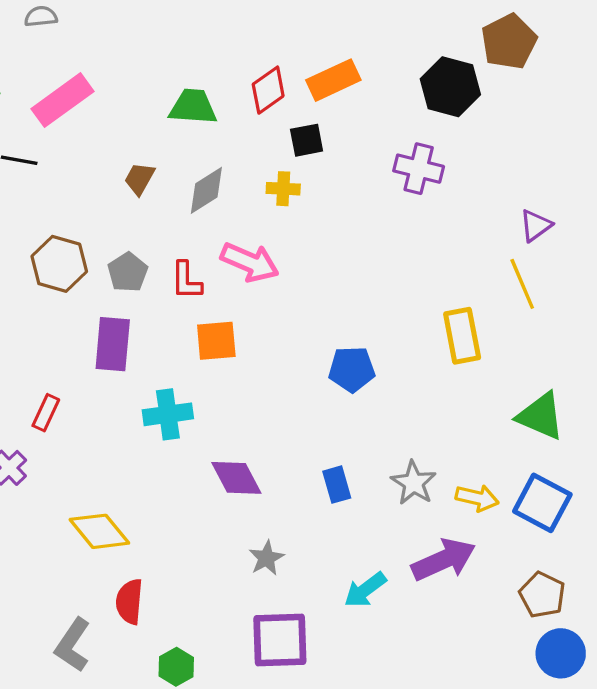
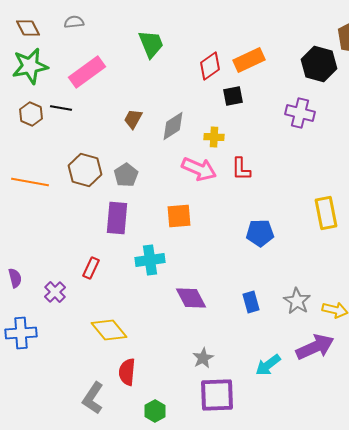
green trapezoid: (193, 107) -> (151, 44), moved, turned 64
yellow cross: (283, 189) -> (214, 137), moved
red L-shape: (186, 281) -> (241, 169), moved
red rectangle: (46, 413) -> (91, 268), moved
gray star: (266, 558) -> (203, 358), moved

